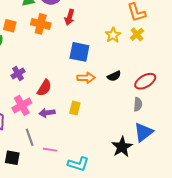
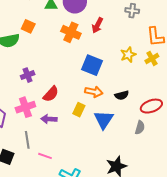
red arrow: (70, 17) -> (97, 25), moved
orange cross: (41, 24) -> (71, 32), moved
yellow rectangle: (75, 108) -> (79, 110), moved
blue triangle: (144, 132) -> (104, 120), moved, turned -30

